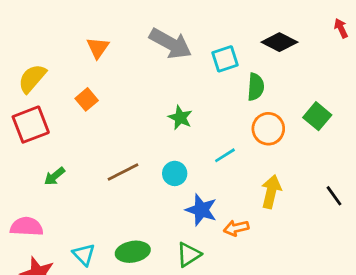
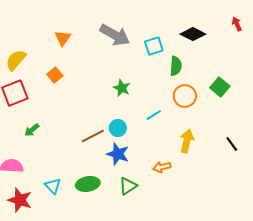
brown line: (123, 172) -> (93, 136), moved
blue star: (201, 210) -> (118, 154), moved

